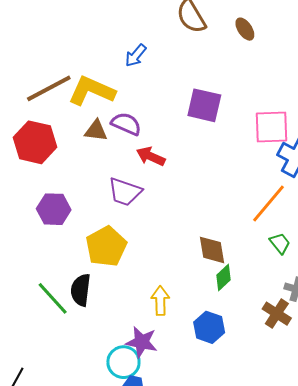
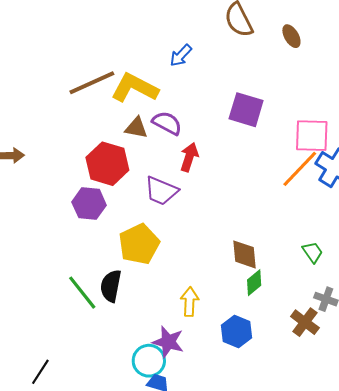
red hexagon: (35, 142) -> (107, 164), moved
red arrow: (151, 156) -> (189, 157), turned 80
orange line: (268, 204) -> (300, 169), moved

